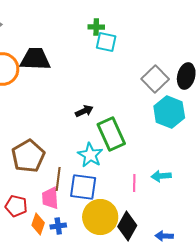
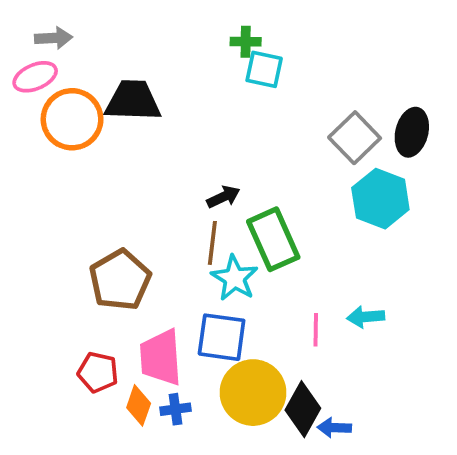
brown line: (58, 179) -> (212, 243), moved
pink trapezoid: (50, 198) -> (161, 357), size x1.4
blue arrow: (164, 236) -> (334, 428), moved

